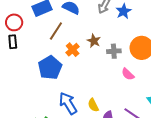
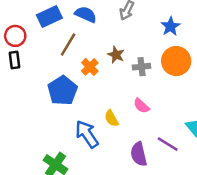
blue star: (124, 11) -> (170, 26), moved
pink semicircle: (128, 74) -> (141, 106), moved
yellow semicircle: (93, 105) -> (111, 118), moved

